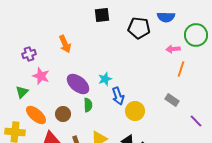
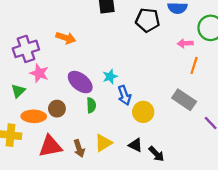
orange arrow: (65, 44) -> (66, 38), turned -48
purple cross: (29, 54) -> (26, 49), size x1.6
gray rectangle: (172, 100) -> (184, 100), size x1.5
brown circle: (63, 114) -> (57, 109), moved
orange ellipse: (36, 115) -> (34, 116), turned -40

